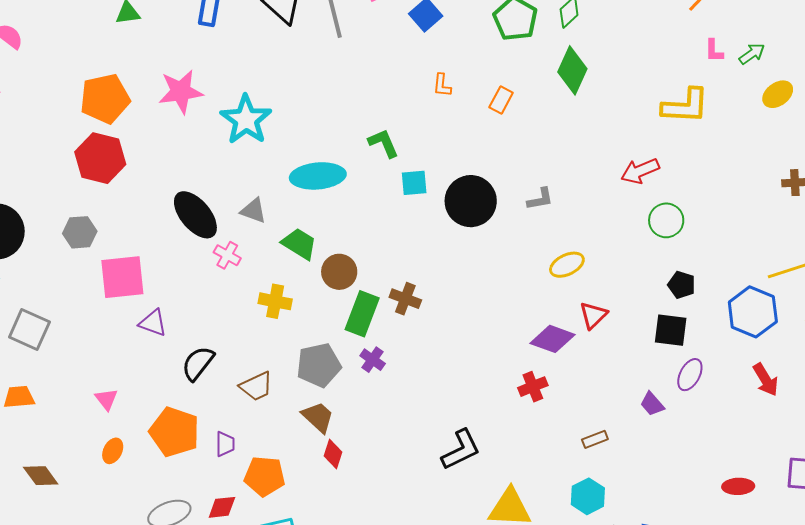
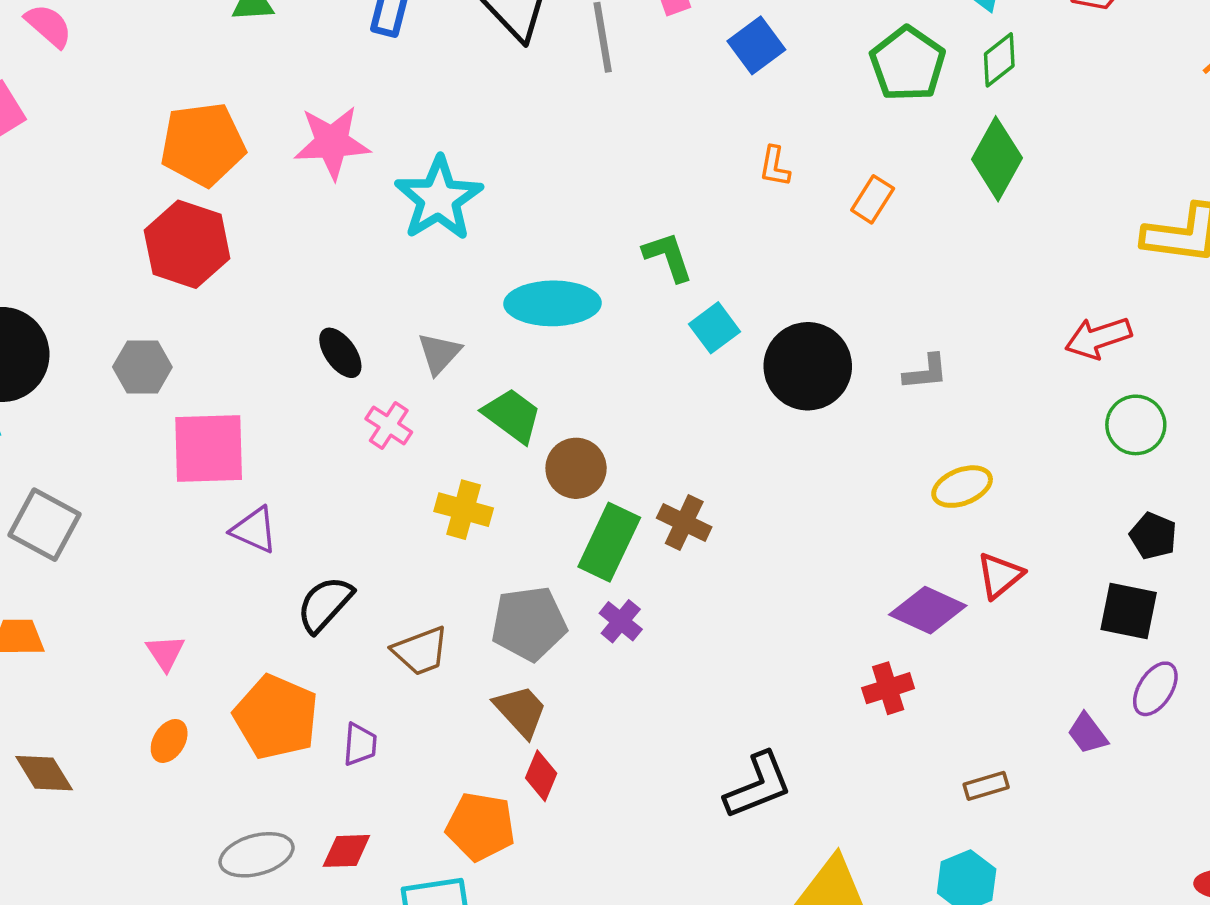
cyan square: (414, 183) -> (714, 328), turned -36
gray triangle: (253, 211) -> (439, 353), turned 48
black ellipse: (195, 215) -> (340, 353), size x0.6
orange pentagon: (265, 476) -> (481, 827), moved

